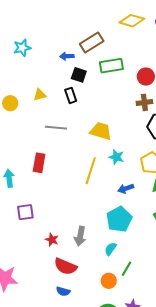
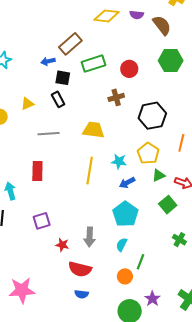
brown cross: (144, 102) -> (116, 97), moved
cyan star: (116, 157) -> (119, 161), moved
purple square: (25, 212) -> (42, 221), moved

